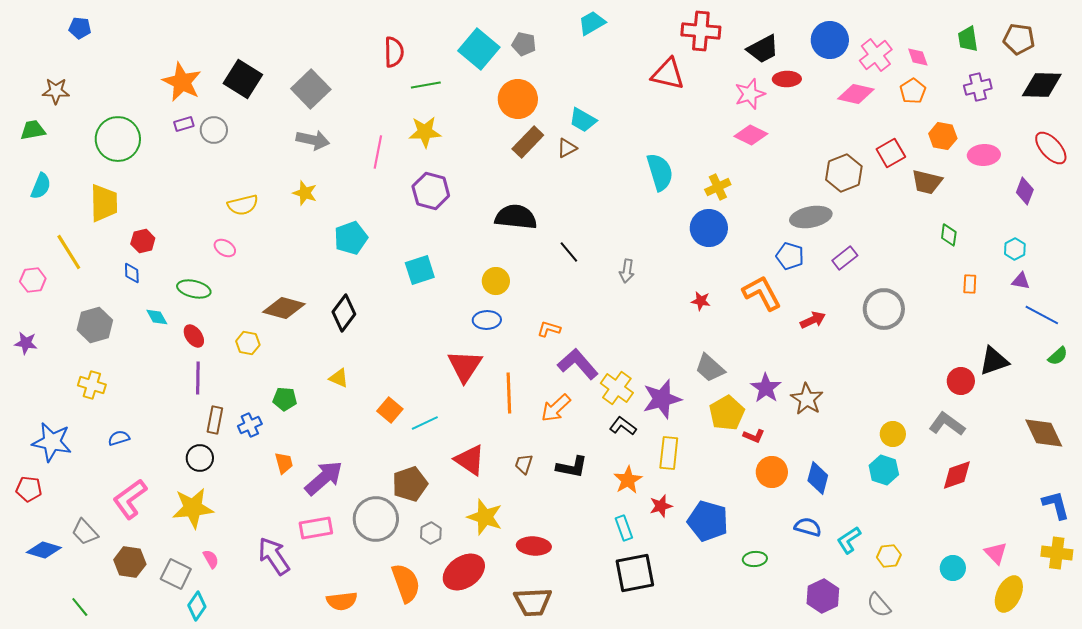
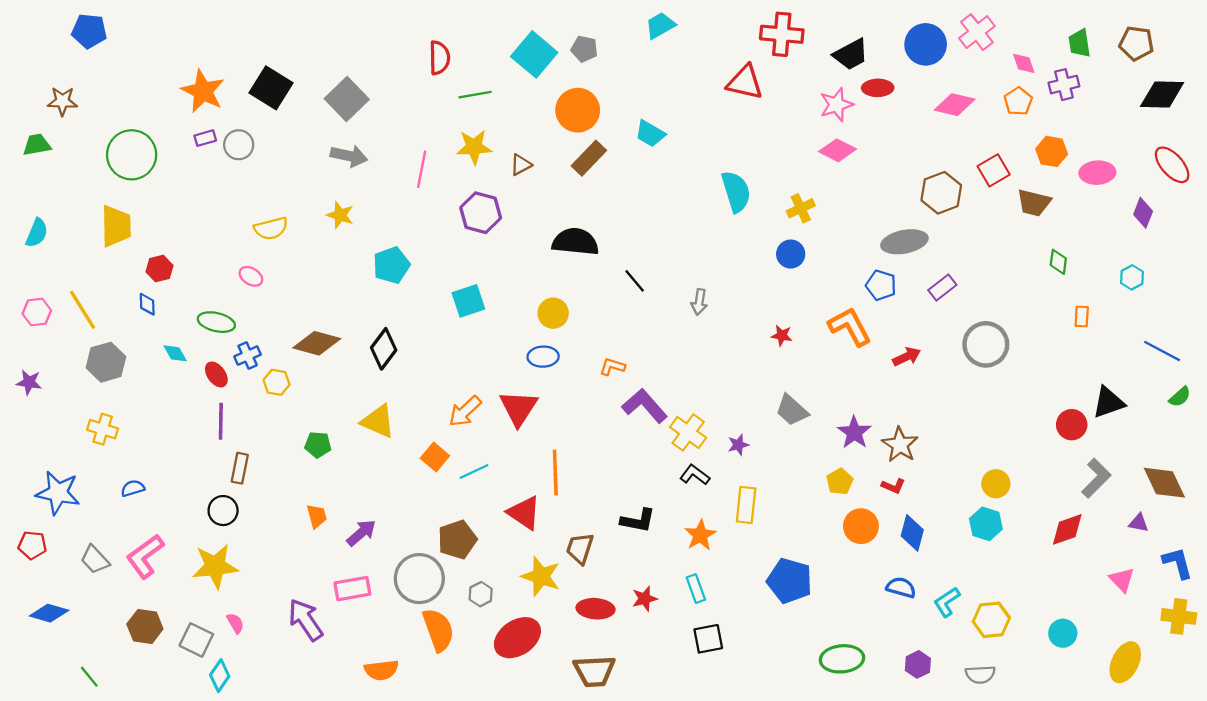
blue pentagon: (80, 28) -> (89, 31), size x1.4
pink cross: (876, 55) -> (977, 32), moved
purple cross: (978, 87) -> (1064, 85), moved
brown triangle: (567, 148) -> (521, 165), moved
cyan semicircle: (41, 186) -> (37, 233), moved
blue circle: (709, 228) -> (791, 254), size x0.7
yellow line: (69, 252) -> (83, 310), moved
purple triangle: (1021, 281) -> (1139, 523), moved
yellow triangle: (339, 378) -> (378, 421), size x1.6
orange line: (509, 393) -> (555, 473), moved
purple star: (662, 399) -> (738, 445), size x0.5
orange arrow: (556, 408) -> (465, 411), moved
yellow pentagon: (727, 413) -> (840, 482), moved, size x0.7
gray L-shape: (947, 424) -> (1096, 478), moved, turned 99
blue cross: (250, 425) -> (248, 356), moved
red L-shape: (754, 436) -> (893, 486), moved
brown trapezoid: (524, 464) -> (580, 548), moved, size x1.4
purple arrow: (324, 478) -> (361, 533), size x0.7
red star: (661, 506) -> (645, 599), moved
gray trapezoid: (85, 532) -> (95, 560), moved
pink triangle: (996, 553) -> (1122, 580), moved
yellow hexagon: (889, 556) -> (991, 620), size x1.4
green ellipse: (755, 559) -> (842, 659), moved, size x1.6
black square: (635, 573) -> (708, 639), size x0.7
orange semicircle: (406, 583) -> (438, 630), moved
purple hexagon: (823, 596) -> (918, 664), size x0.7
gray semicircle: (879, 605) -> (980, 674), turned -52

